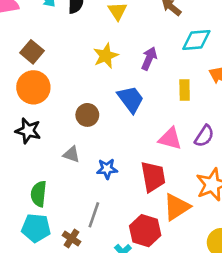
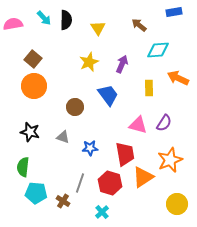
black star: (28, 131) -> (30, 132), moved
green semicircle: (39, 194) -> (23, 167), moved
red hexagon: (145, 231) -> (110, 183), moved

